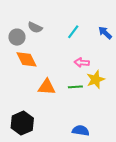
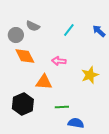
pink arrow: (82, 63) -> (59, 61), moved
green line: (75, 87) -> (62, 107), moved
black hexagon: (22, 123) -> (23, 104), moved

